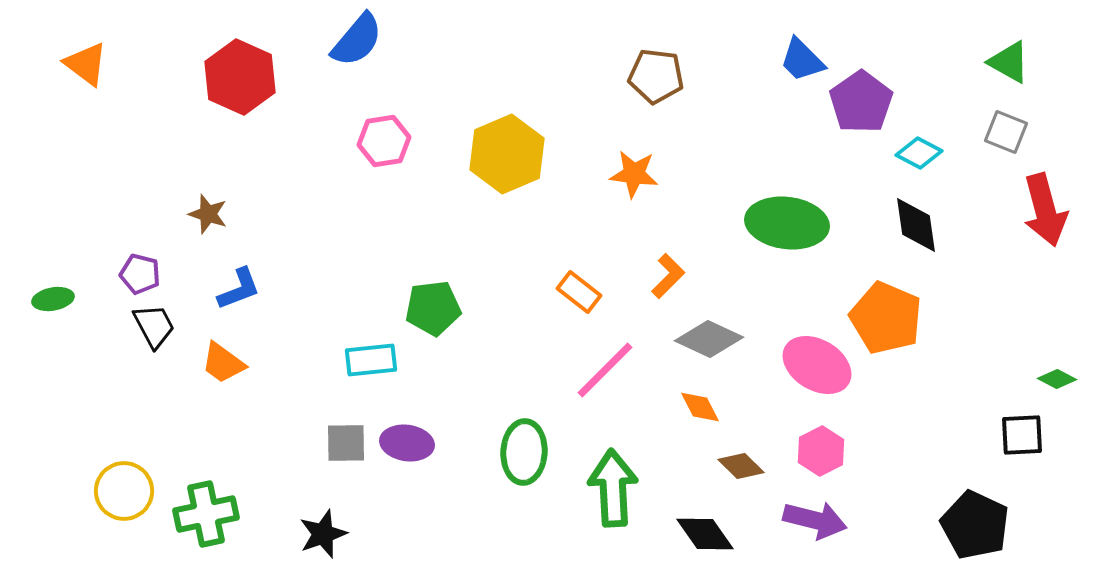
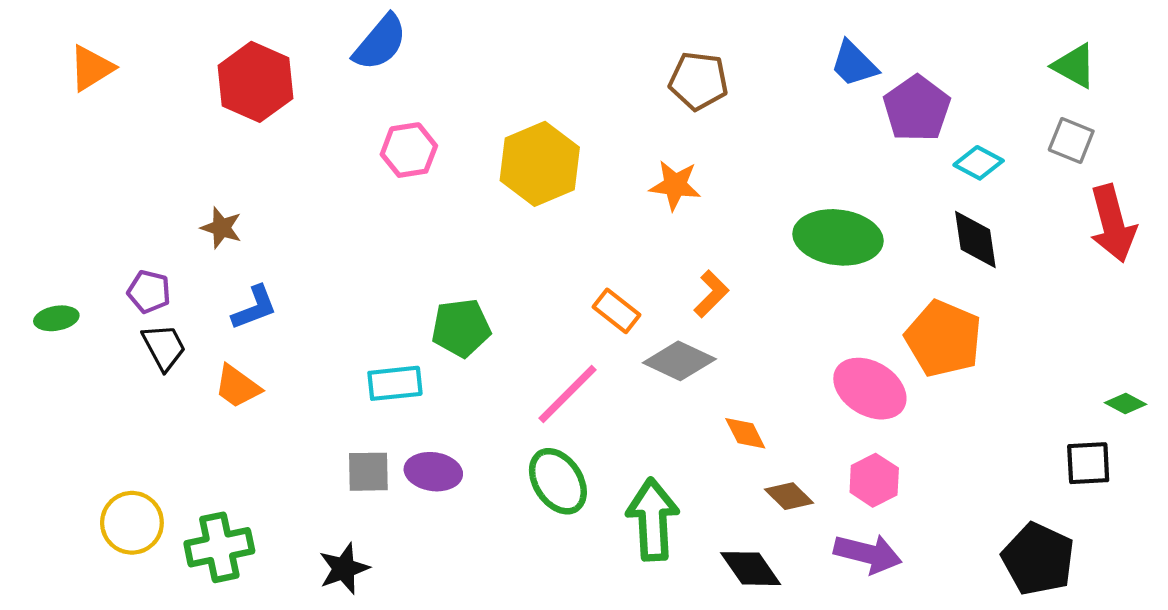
orange triangle: (86, 64) -> (91, 68), turned 51
gray diamond: (709, 339) -> (679, 361), moved
pink line: (605, 370) -> (567, 394), moved
green ellipse: (524, 452) -> (558, 481), turned -36

